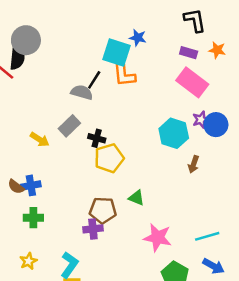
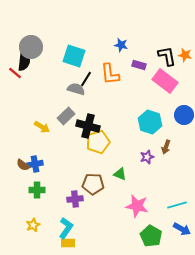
black L-shape: (195, 20) -> (167, 56), moved
cyan square: (117, 53) -> (74, 56), moved
purple rectangle: (189, 53) -> (139, 65), moved
purple star: (201, 120) -> (147, 157), moved
black cross: (97, 138) -> (88, 126), size x1.6
purple cross: (93, 229) -> (75, 199), moved

